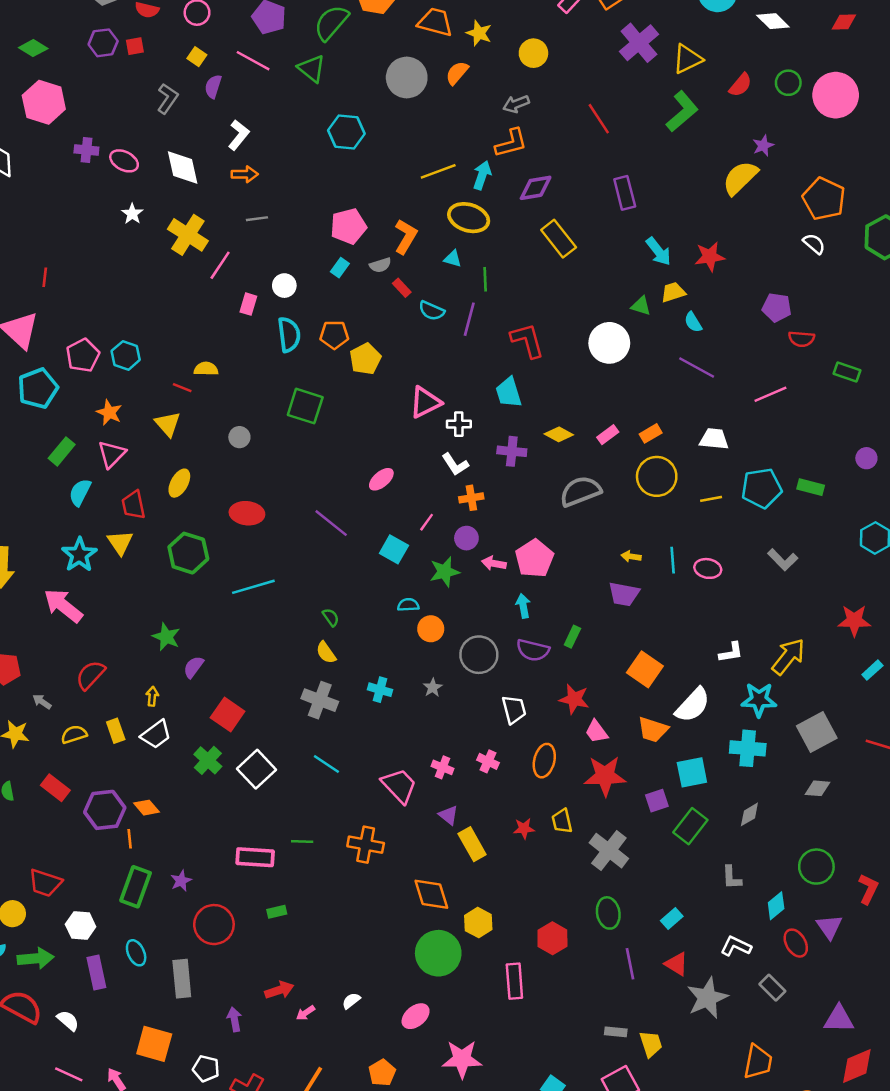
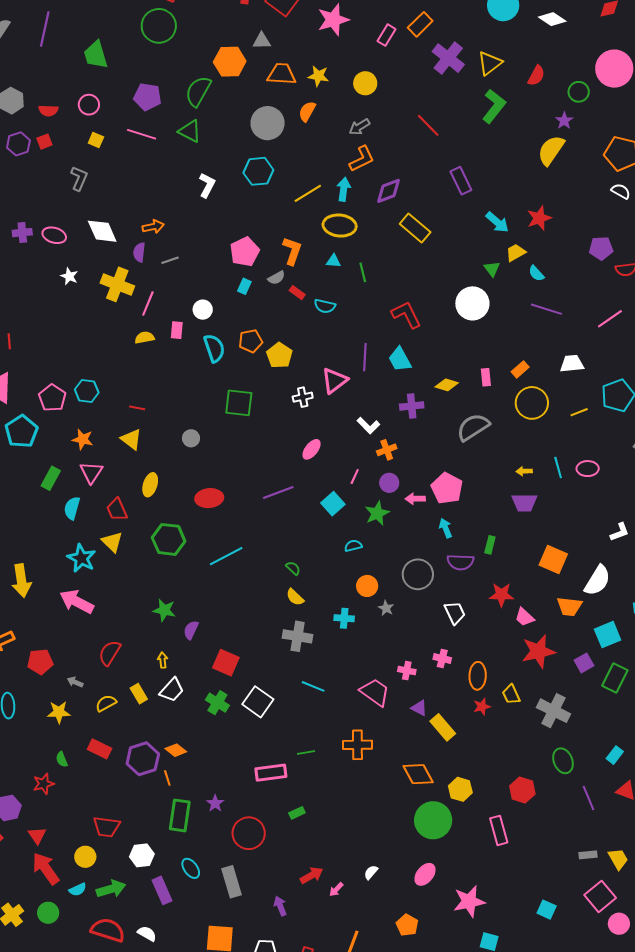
green circle: (788, 83) -> (579, 92), moved
purple semicircle: (213, 86) -> (139, 252), moved
cyan hexagon: (346, 132) -> (258, 171), moved
white L-shape: (239, 135) -> (207, 185), moved
green triangle: (641, 306) -> (492, 269), turned 48
purple line: (469, 319) -> (365, 357), moved
yellow semicircle: (206, 369) -> (145, 338), moved
white cross: (459, 424) -> (303, 397), moved
pink rectangle: (608, 435) -> (486, 377), turned -48
purple line: (331, 523) -> (278, 492), turned -48
cyan square: (394, 549) -> (333, 504), turned 30
orange circle: (431, 629) -> (367, 586), moved
orange ellipse: (544, 761) -> (478, 676), moved

